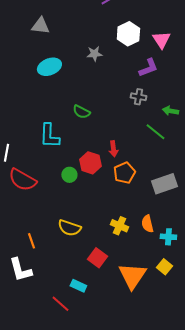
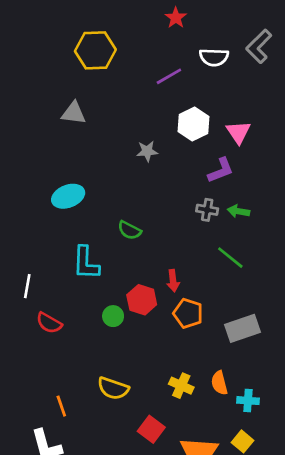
cyan ellipse: (49, 67) -> (68, 196), moved
green arrow: (170, 111) -> (238, 211), moved
orange pentagon: (124, 173) -> (188, 313), turned -30
red semicircle: (22, 180) -> (49, 323), size x0.7

